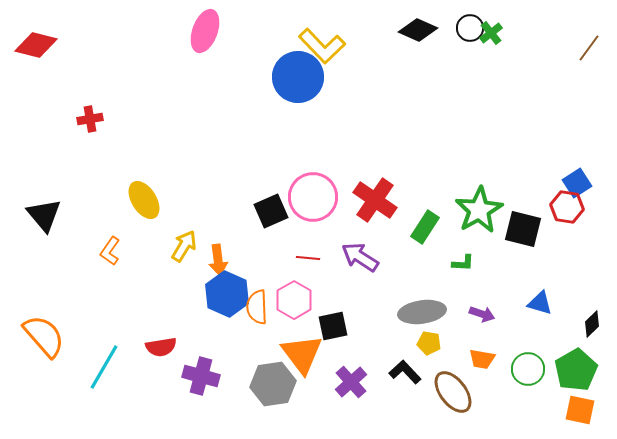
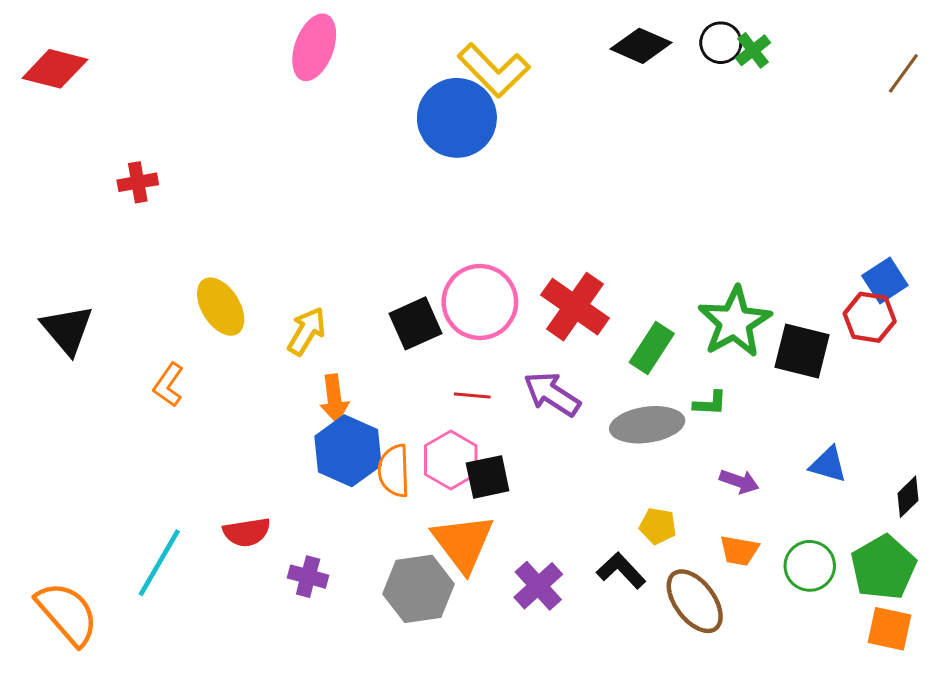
yellow arrow: (184, 246) -> (307, 331), moved
gray ellipse: (422, 312) -> (647, 425), moved
black square: (333, 326) -> (488, 477), moved
orange semicircle: (44, 336) -> (67, 613), moved
purple cross: (201, 376) -> (308, 577), size x0.7

